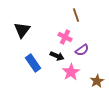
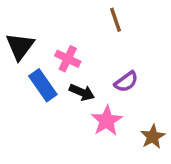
pink cross: (65, 37) -> (68, 59), moved
blue rectangle: (33, 63) -> (43, 85), moved

